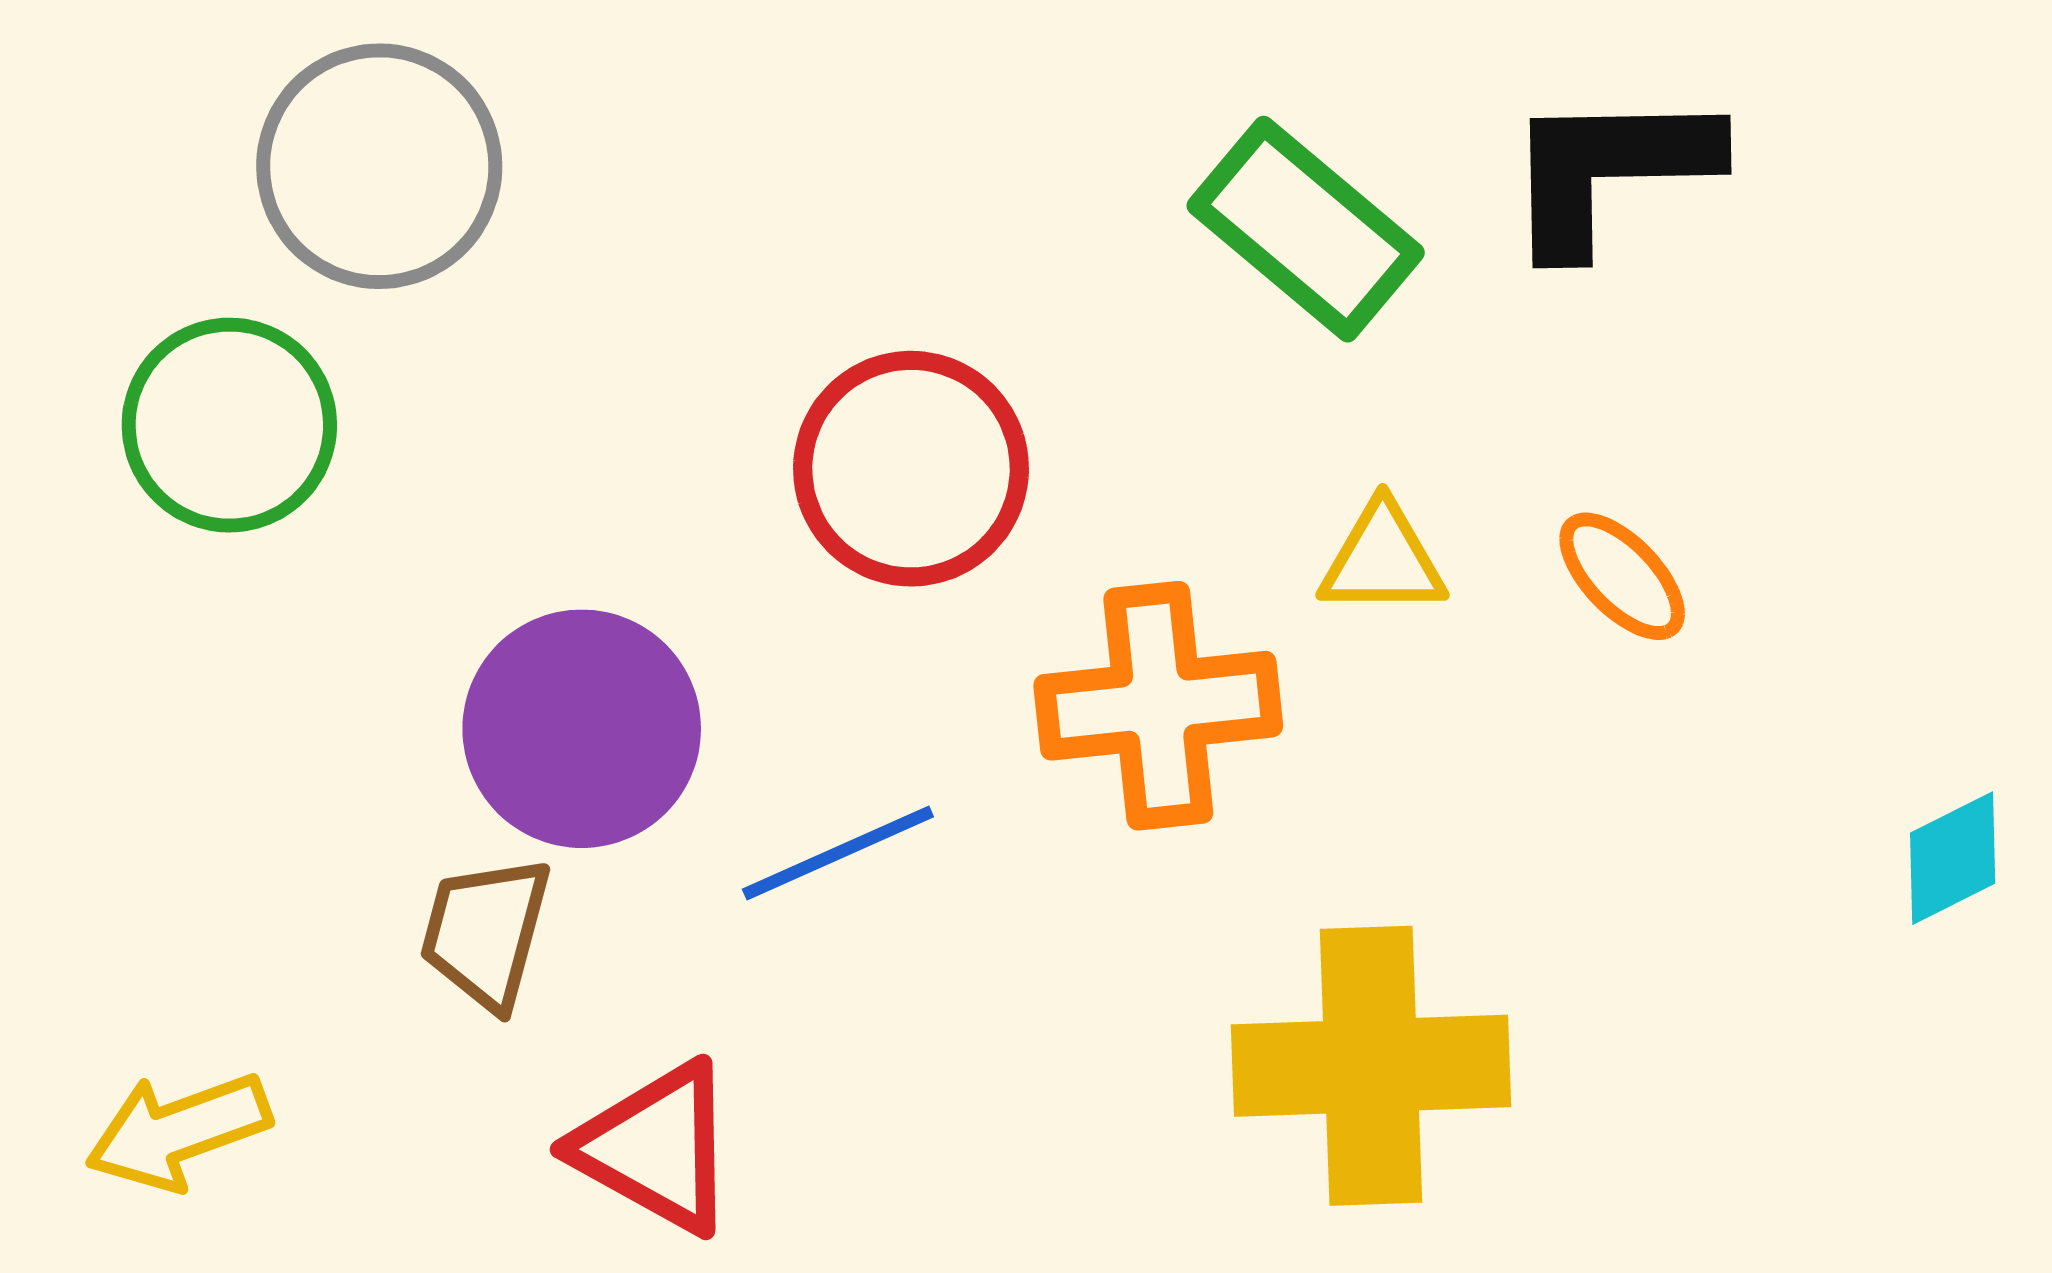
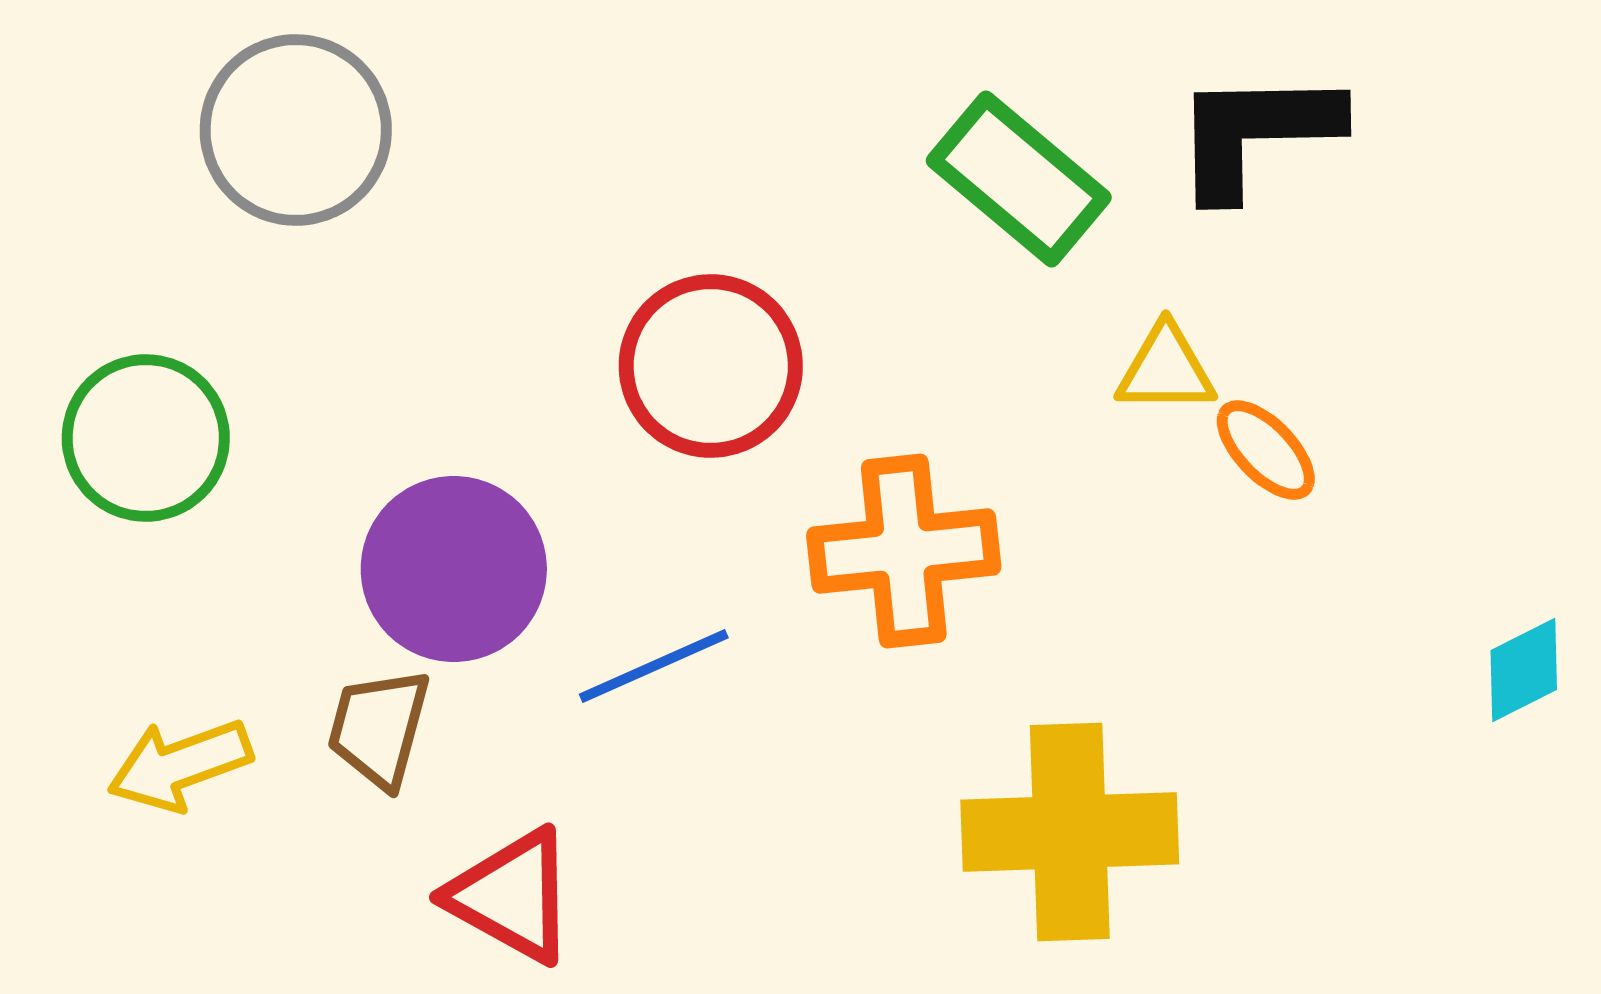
green circle: (229, 425) -> (146, 438), moved
yellow triangle: (1383, 560) -> (1166, 369), moved
yellow arrow: (178, 1131) -> (180, 765), moved

